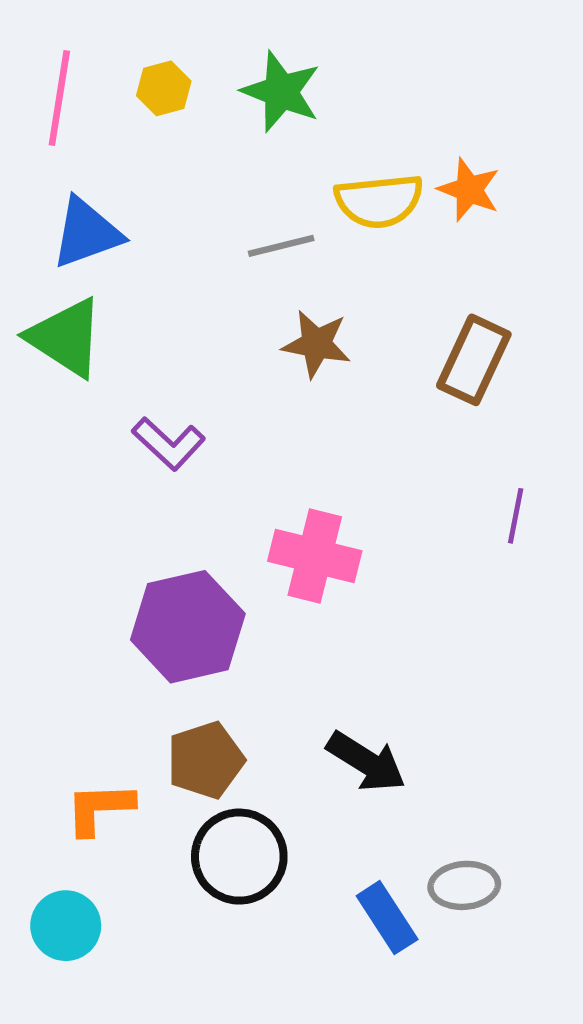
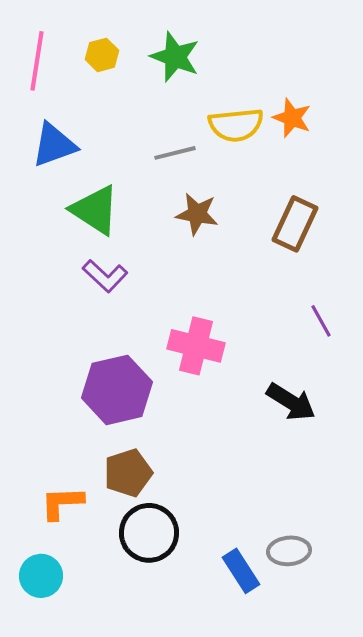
green triangle: (66, 337) -> (95, 210), moved
purple line: (516, 516) -> (321, 321), turned -40
black arrow: (366, 762) -> (291, 402), moved

